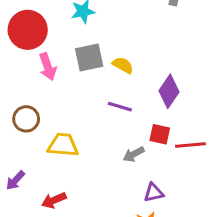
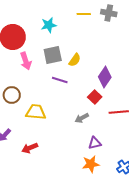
yellow semicircle: (123, 65) -> (75, 60), turned 96
purple line: (120, 107) -> (60, 80), moved
red square: (160, 134) -> (95, 97), moved, turned 32

